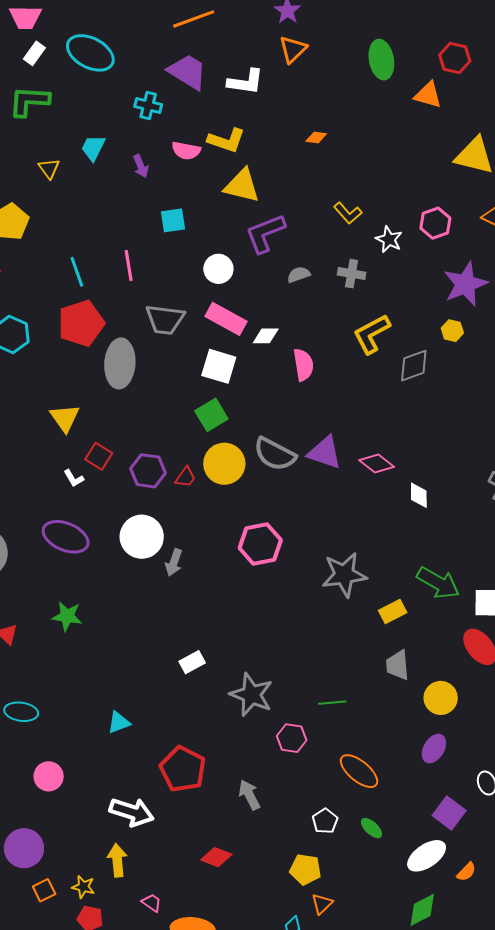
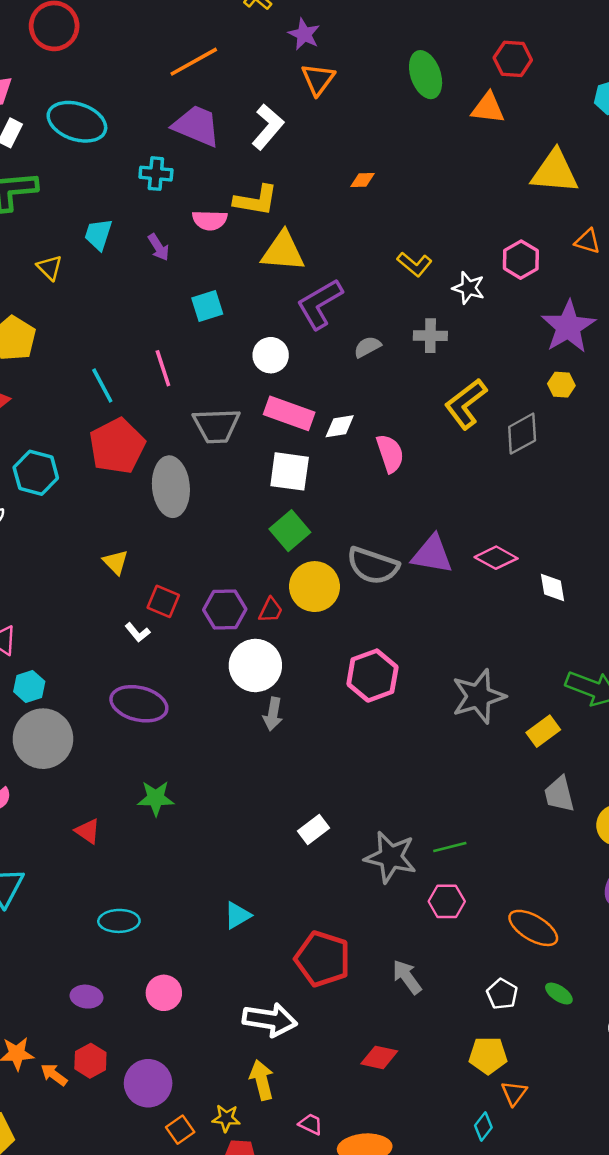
white L-shape: (246, 82) -> (268, 127), turned -48
yellow triangle: (65, 418) -> (115, 562), size x0.7
white circle: (142, 537) -> (255, 665), moved
green line: (332, 703) -> (450, 847), moved

